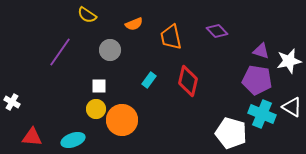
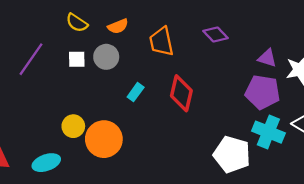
yellow semicircle: (87, 15) -> (77, 23), moved
gray circle: (110, 50) -> (106, 57), moved
white square: (99, 86) -> (77, 59), moved

